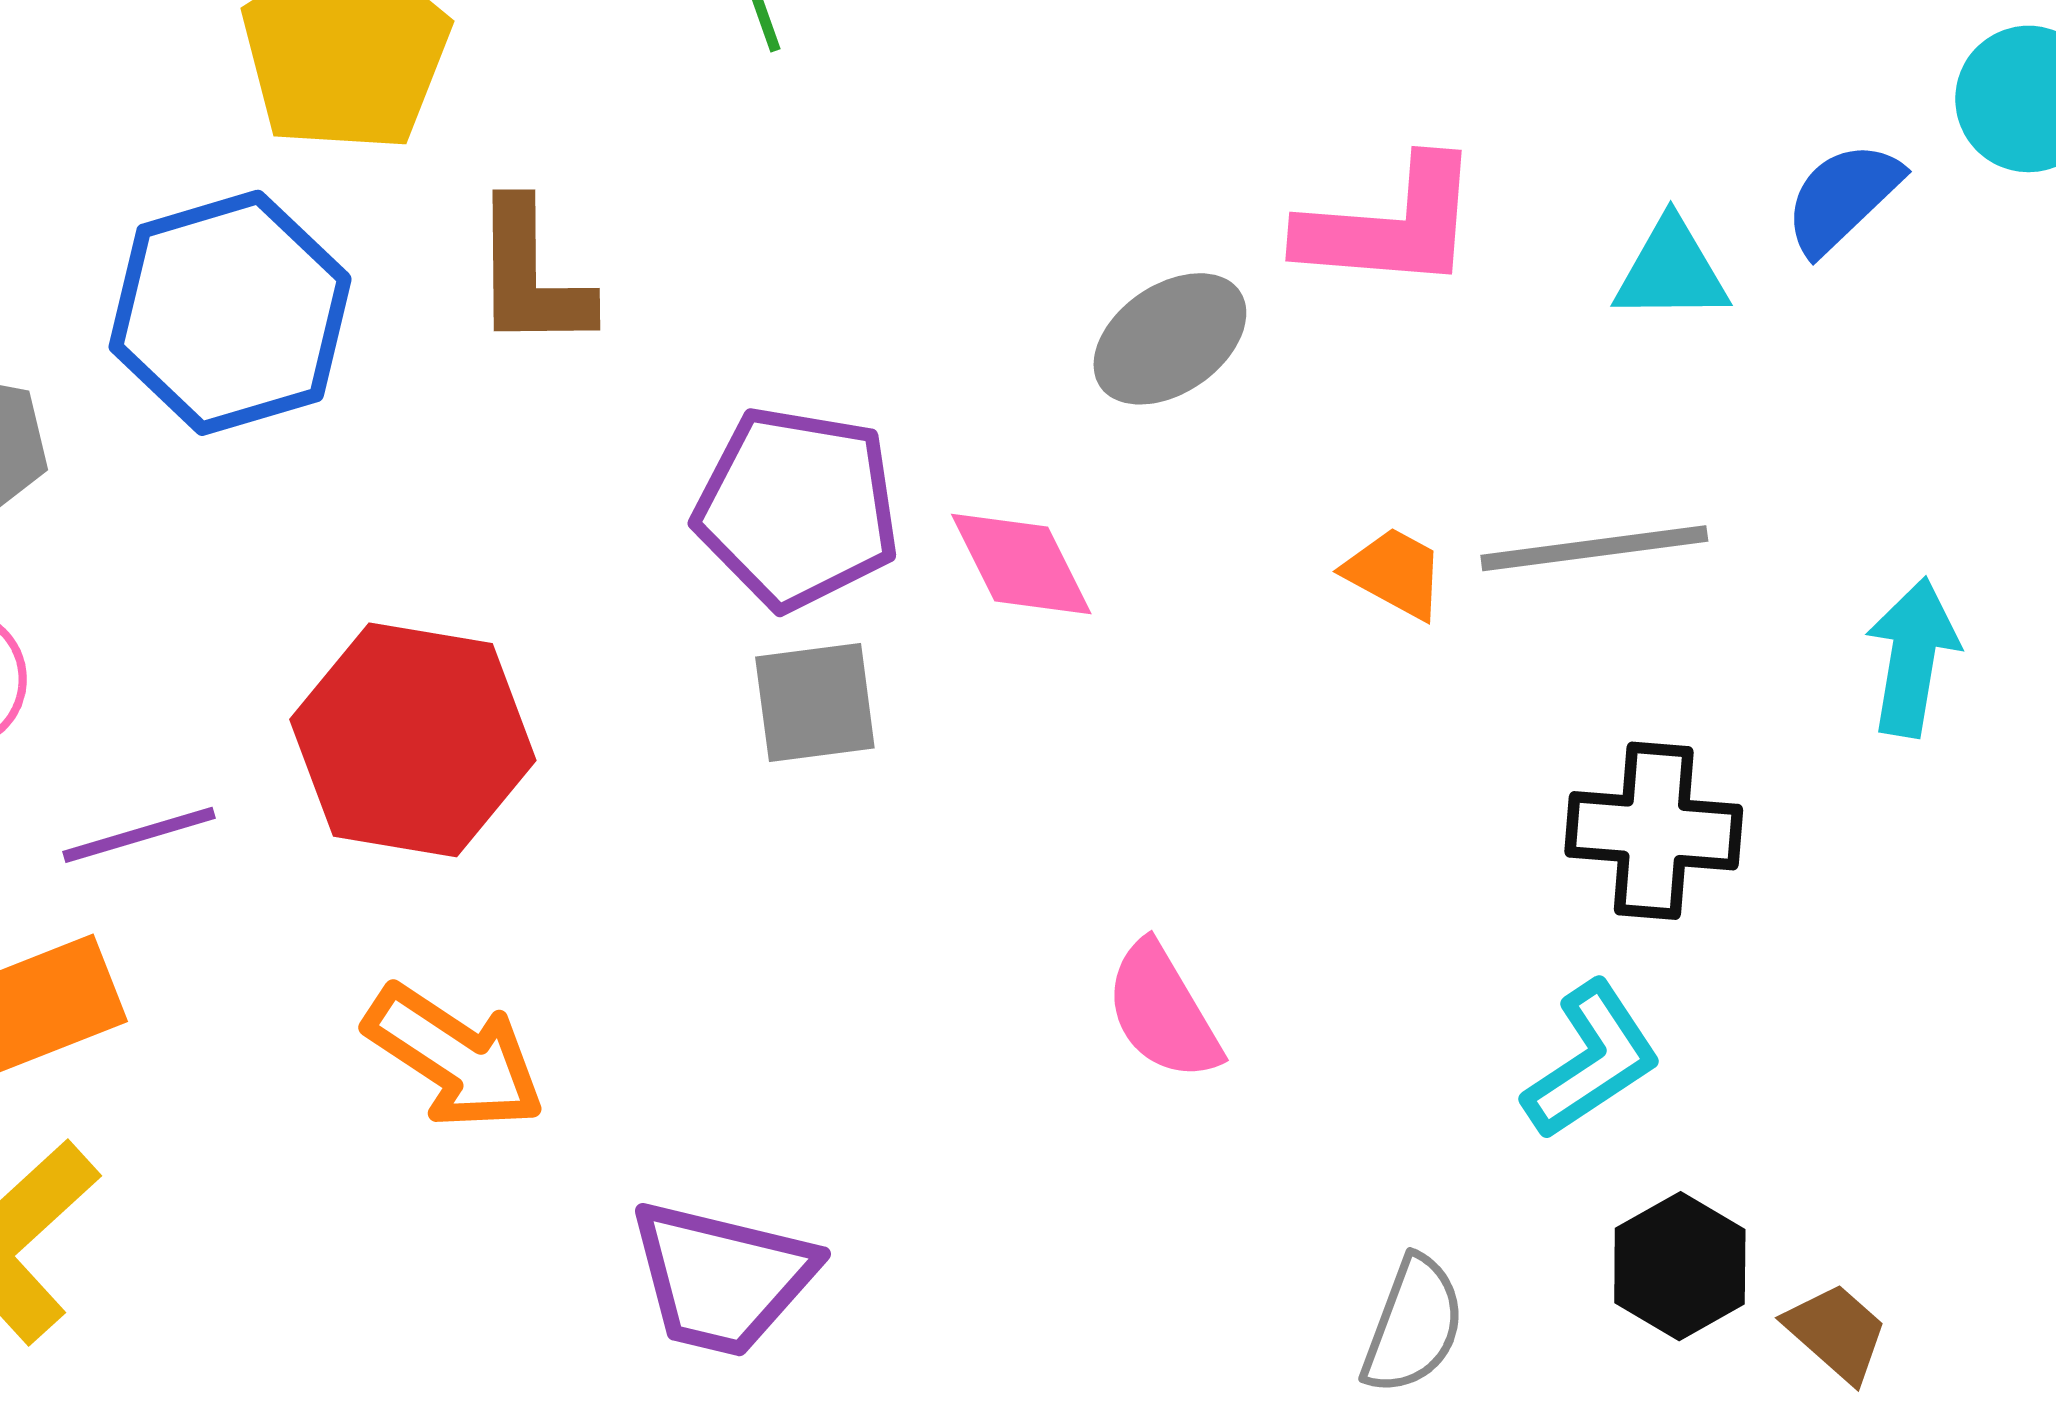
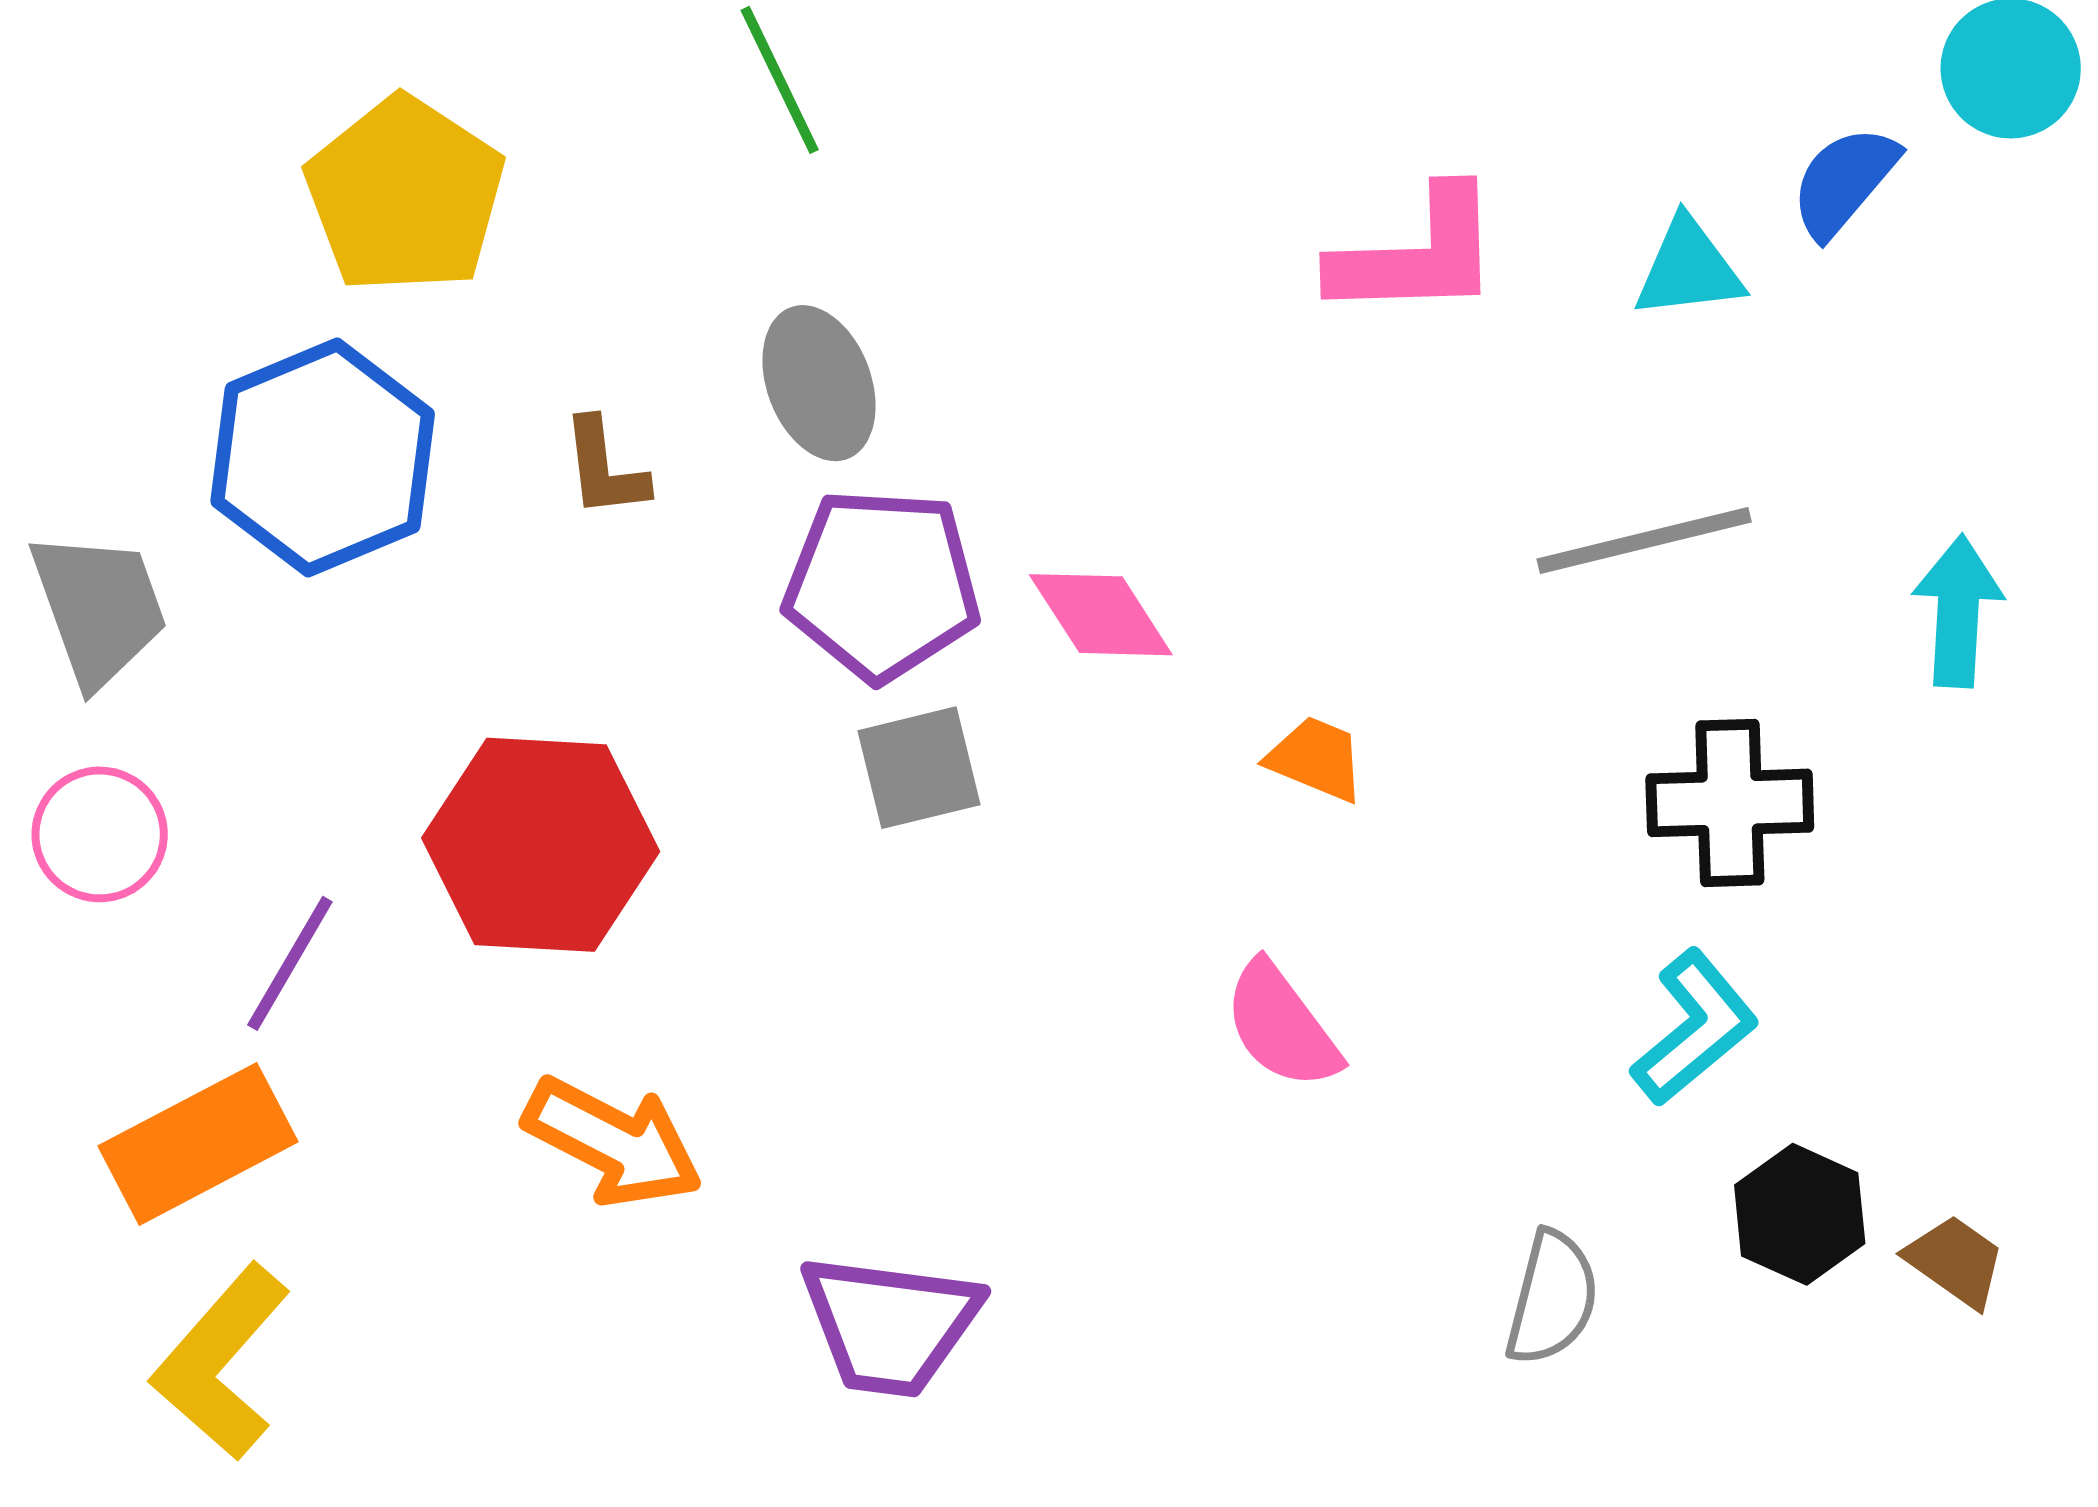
brown L-shape: (531, 276) -> (605, 468), moved, size x0.7
gray ellipse: (1170, 339) -> (819, 383), moved, turned -70
orange trapezoid: (1395, 573) -> (1316, 759), moved
purple line: (139, 835) -> (290, 963), turned -37

